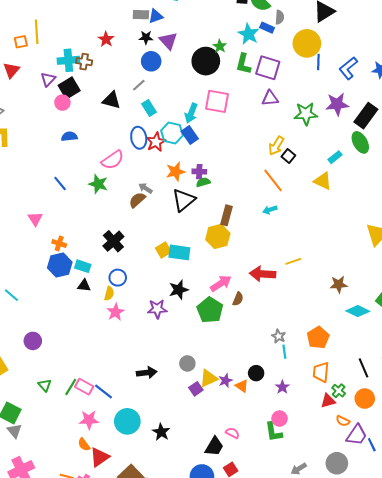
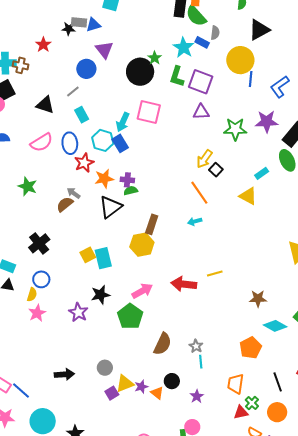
black star: (146, 37) -> (69, 29), moved
red star: (156, 142) -> (84, 163), moved
pink semicircle: (113, 160) -> (42, 142), moved
cyan rectangle: (179, 252) -> (103, 258), turned 65
brown semicircle: (238, 299) -> (163, 344), moved, size x1.6
purple star: (157, 309) -> (78, 312), turned 30
orange pentagon: (318, 338) -> (251, 348), moved

